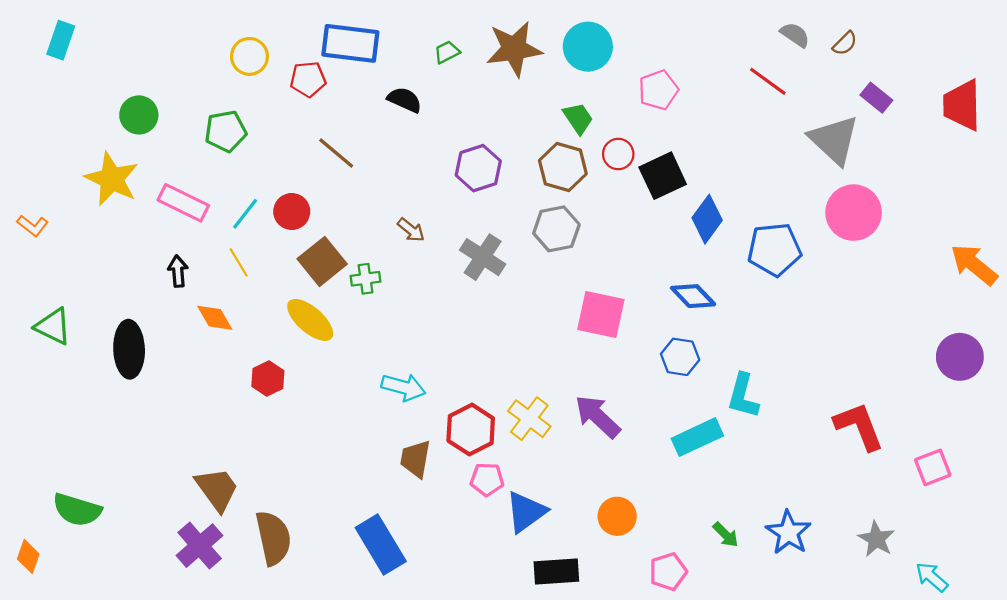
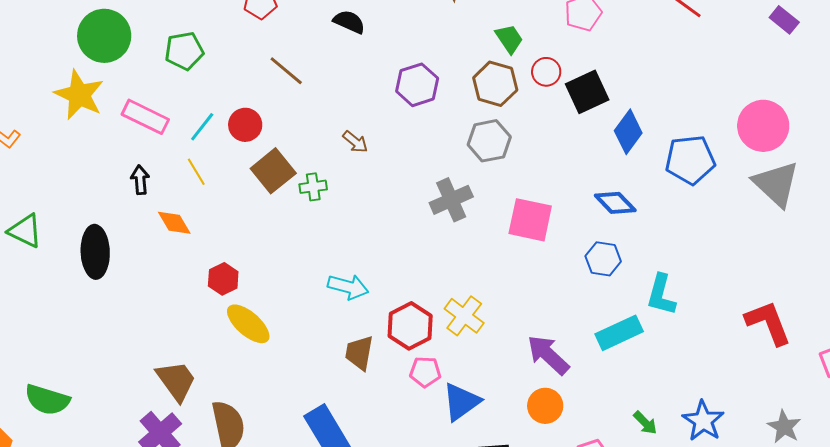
green circle: (139, 115) -> (104, 36), size x1.5
gray triangle: (834, 140) -> (776, 184), moved
gray cross: (483, 257) -> (451, 200), moved, turned 33
yellow ellipse: (310, 320) -> (248, 324), moved
purple arrow: (598, 416) -> (548, 355), moved

